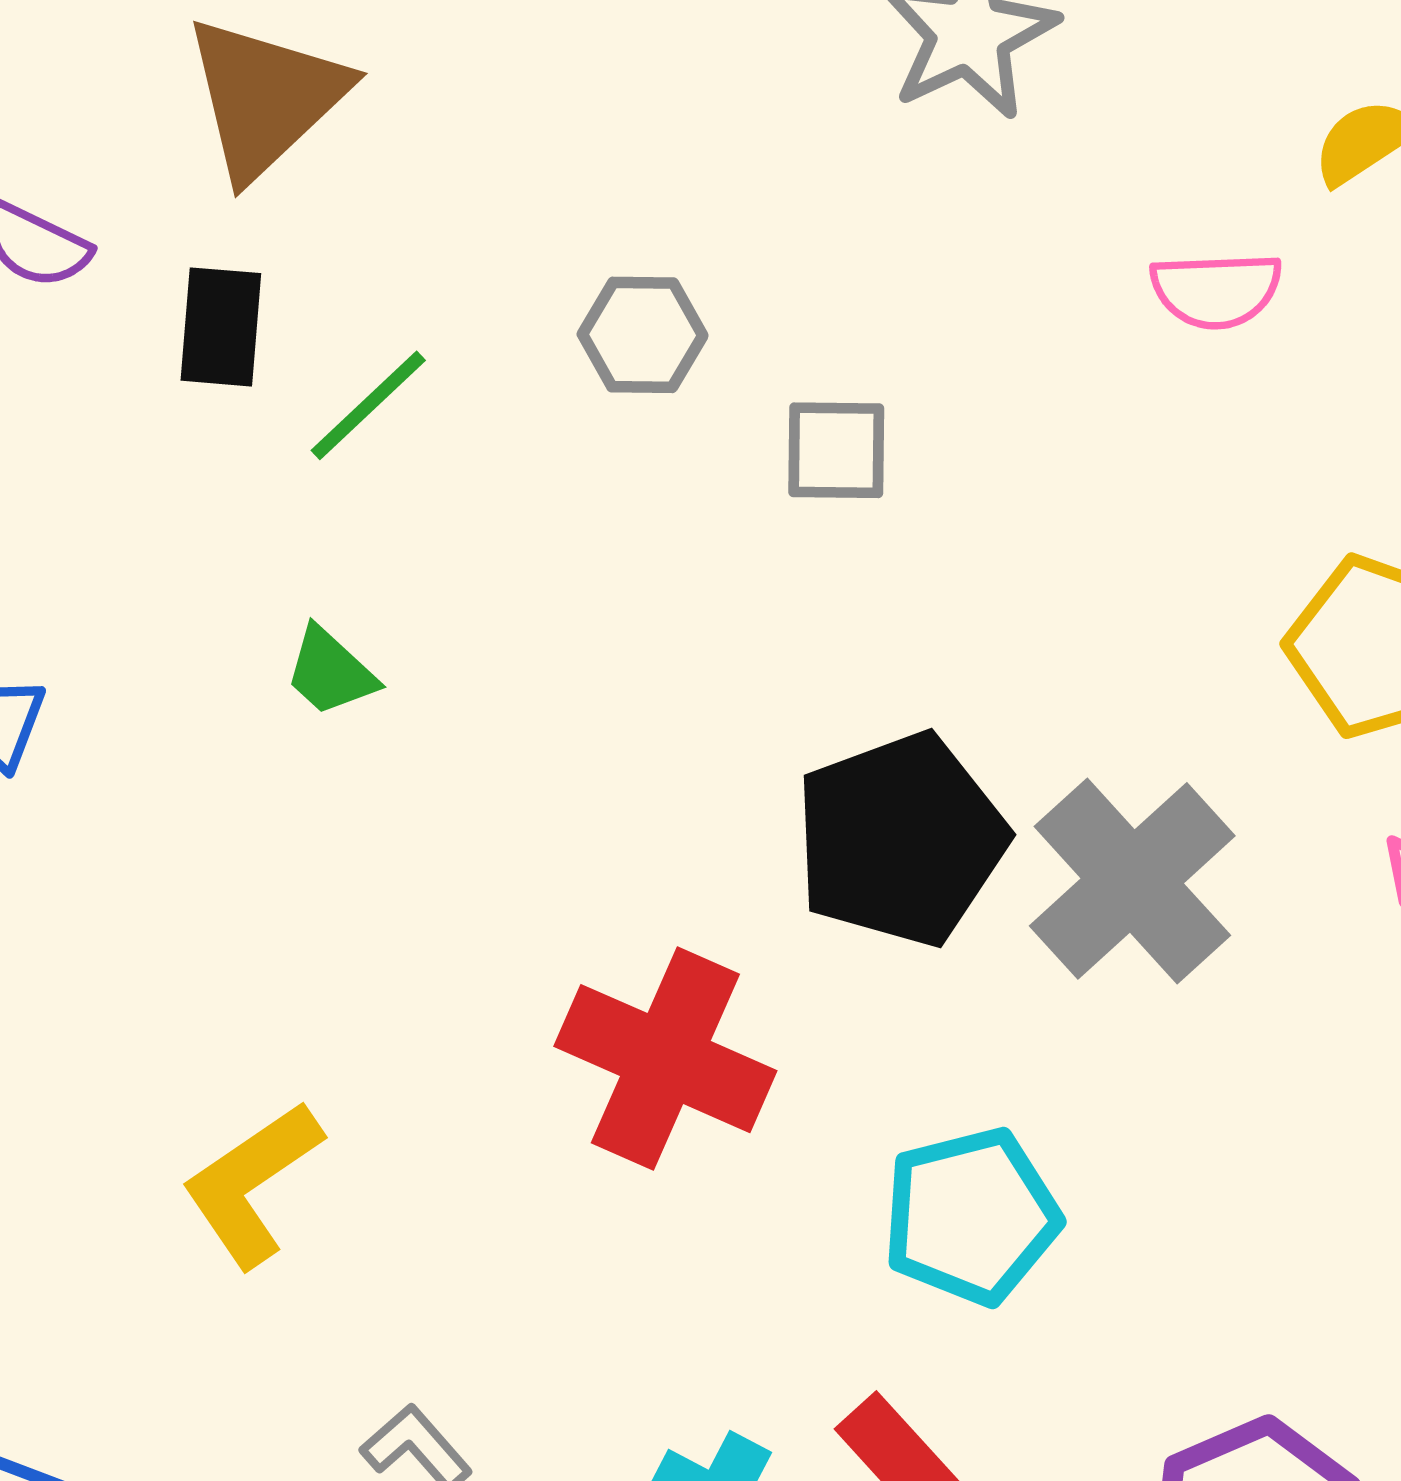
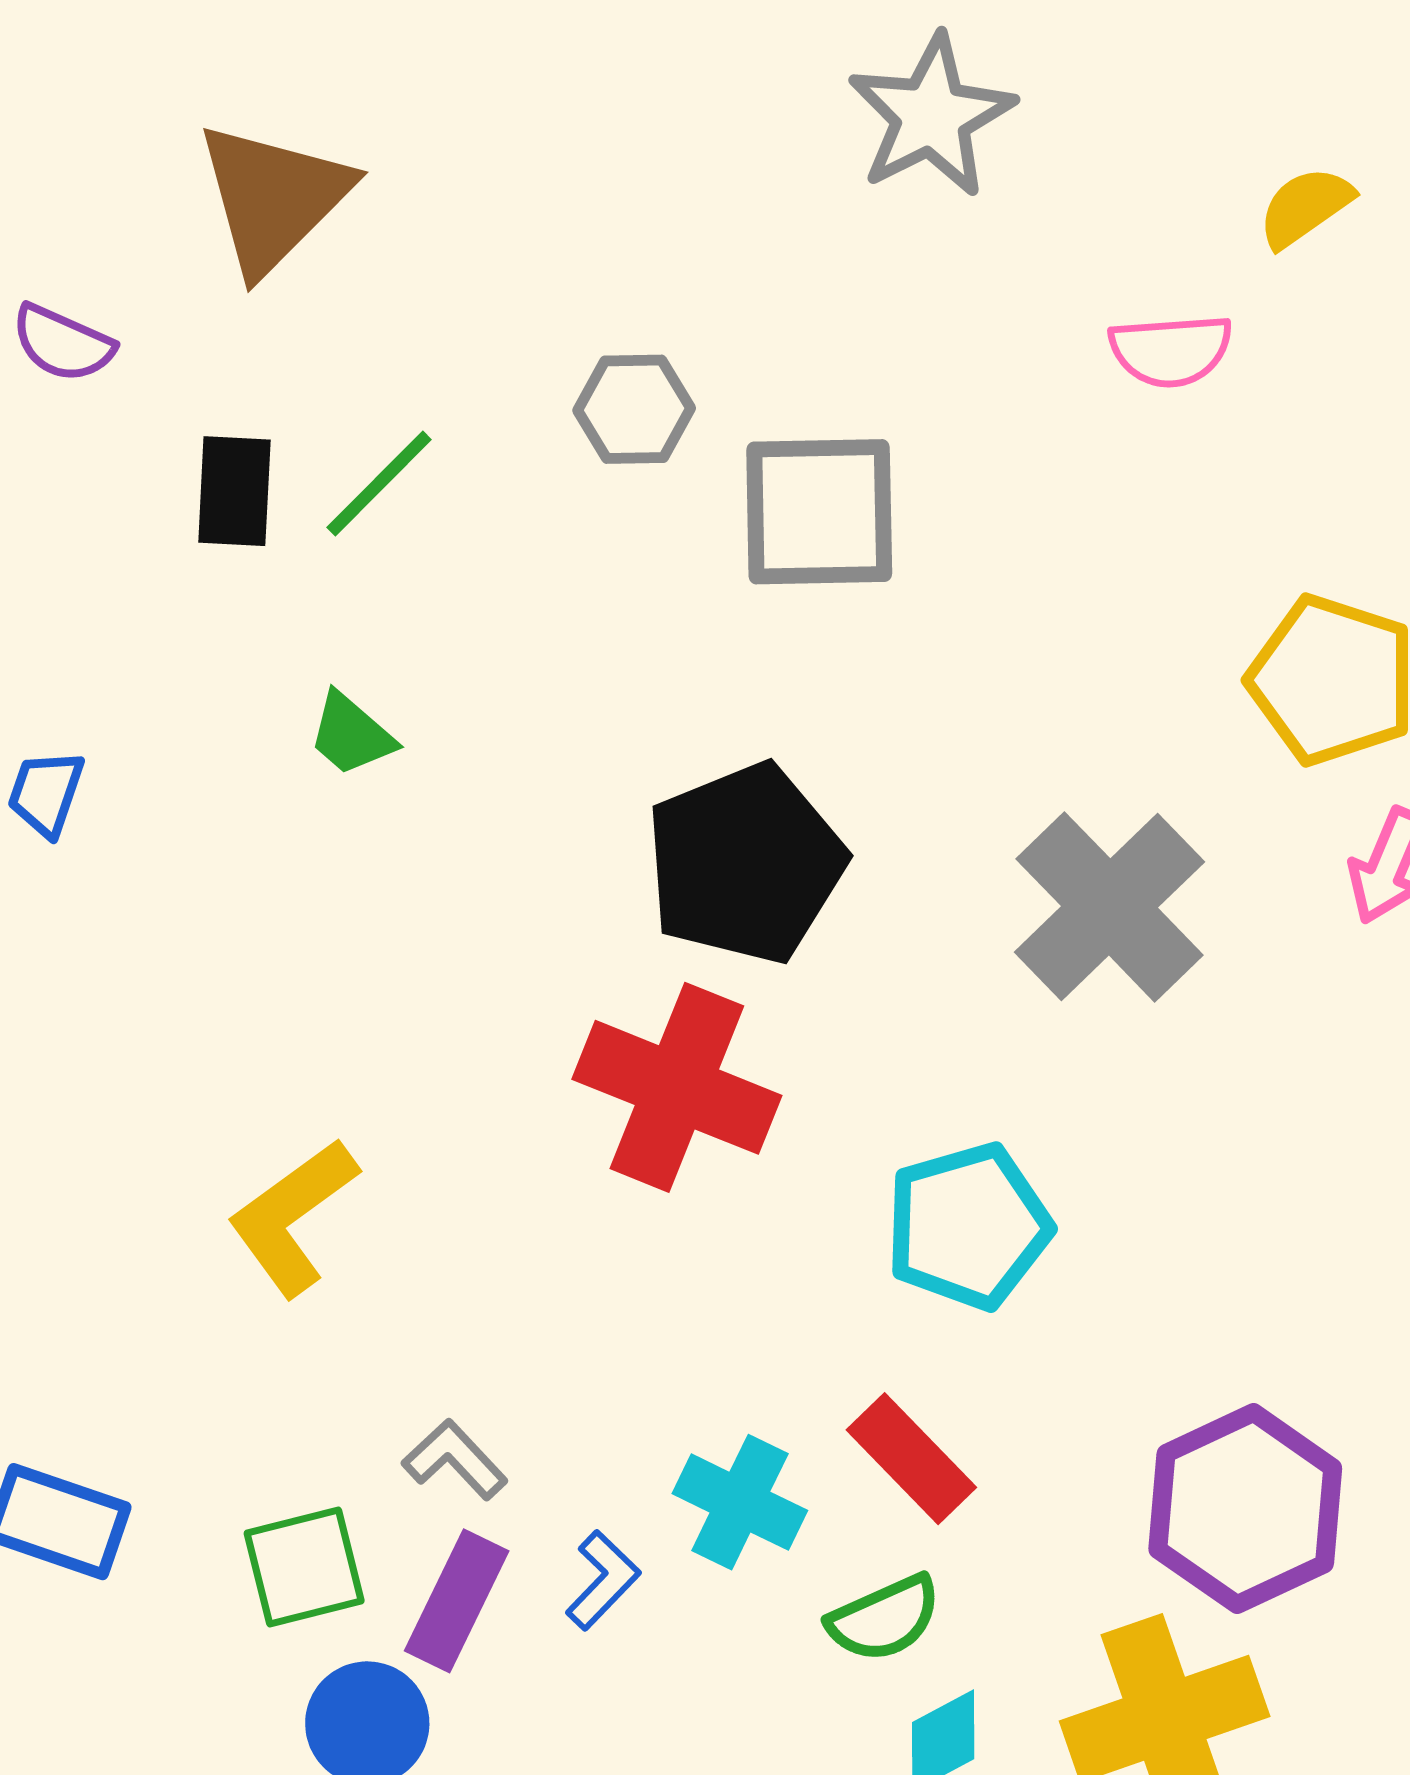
black rectangle: (221, 327) -> (234, 491), moved
gray square: (836, 450) -> (819, 512), size x1.6
black pentagon: (900, 839) -> (745, 863), moved

